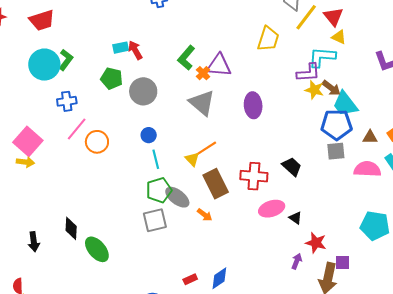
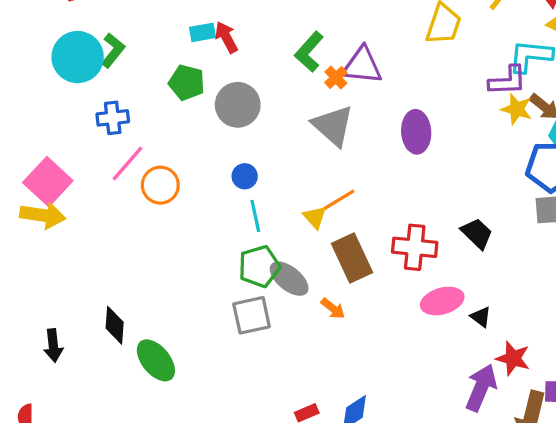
yellow arrow: (25, 162) -> (43, 215), size x1.5
purple arrow: (297, 261) -> (481, 388), size x1.8

